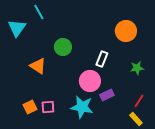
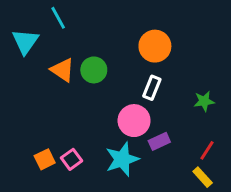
orange circle: (126, 31) -> (155, 46), moved
orange triangle: (38, 66) -> (63, 70), moved
pink square: (48, 107) -> (71, 159), turned -32
cyan star: (82, 107) -> (122, 159), turned -30

